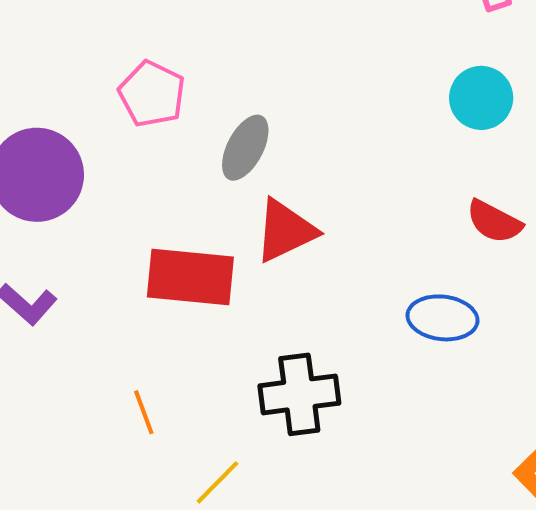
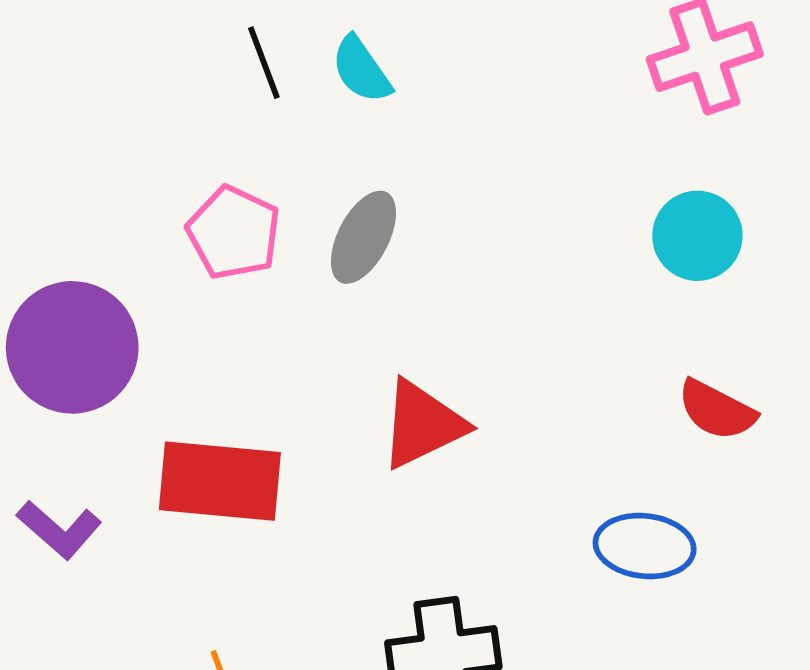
gray ellipse: (245, 148) -> (363, 237), moved
red rectangle: (190, 277) -> (220, 481), moved

